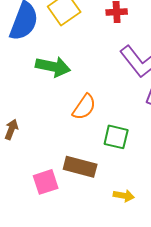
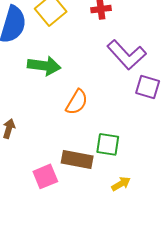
green square: (116, 137) -> (108, 144), moved
yellow arrow: (124, 196) -> (121, 184), turned -36

